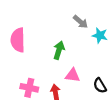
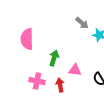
green arrow: (59, 50) -> (54, 58), moved

